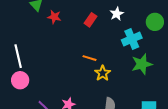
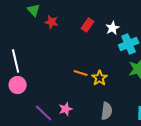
white star: (117, 14) -> (113, 28), moved
orange line: (90, 58) -> (81, 73), moved

